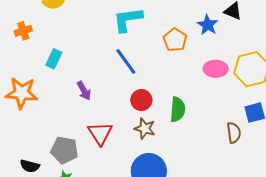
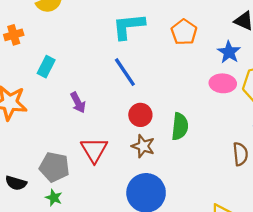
blue star: (208, 25) -> (229, 52), moved
orange pentagon: (175, 40) -> (184, 32), moved

